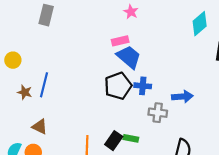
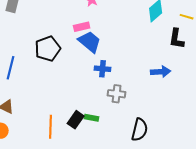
black pentagon: (118, 86) -> (48, 49), moved
blue arrow: (182, 97) -> (161, 72), moved

